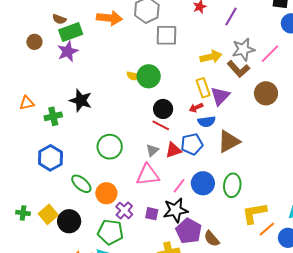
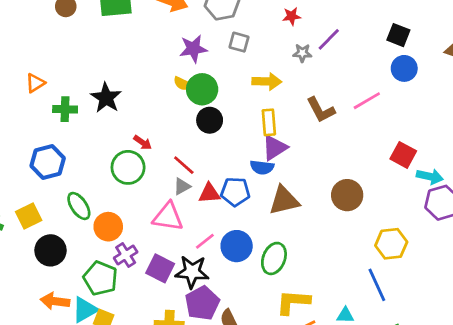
gray square: (166, 35) -> (239, 42), size x0.7
gray star: (243, 49) -> (302, 53), moved, size x0.6
purple star: (68, 51) -> (193, 49), moved
yellow arrow: (211, 57) -> (267, 81), moved
brown circle: (266, 93) -> (347, 195), moved
purple triangle: (220, 96) -> (274, 148), moved
orange triangle: (27, 103) -> (35, 83), turned -35
red arrow: (196, 108) -> (143, 143), moved, turned -136
black circle: (163, 109) -> (210, 120), moved
red line: (161, 125) -> (184, 165), moved
yellow square: (48, 214) -> (29, 216), moved
purple square: (152, 214) -> (160, 268), size x1.5

